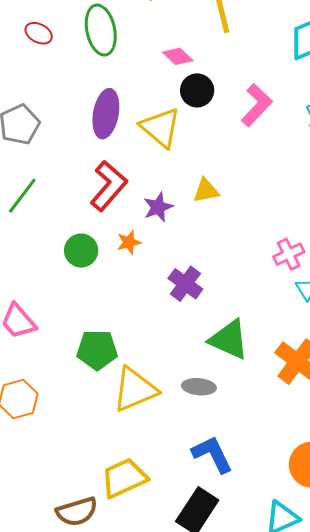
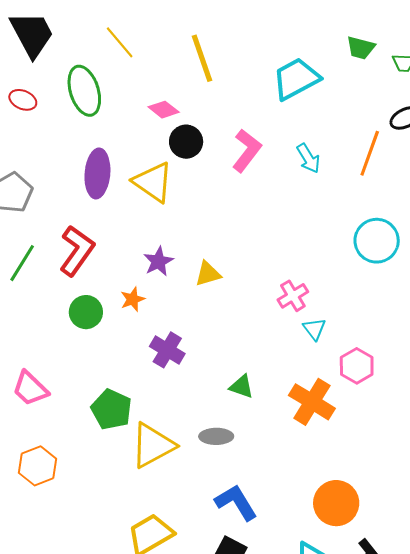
red L-shape: (109, 186) -> (77, 251), moved
yellow triangle: (206, 191) -> (208, 274), moved
purple cross: (185, 284) -> (167, 350), moved
green triangle: (229, 340) -> (242, 386), size x0.6
green pentagon: (97, 350) -> (111, 409), turned 30

